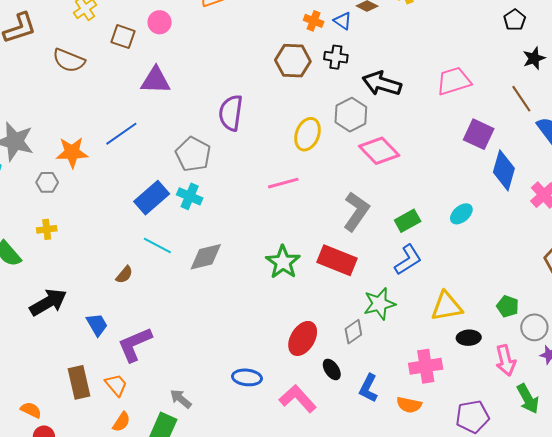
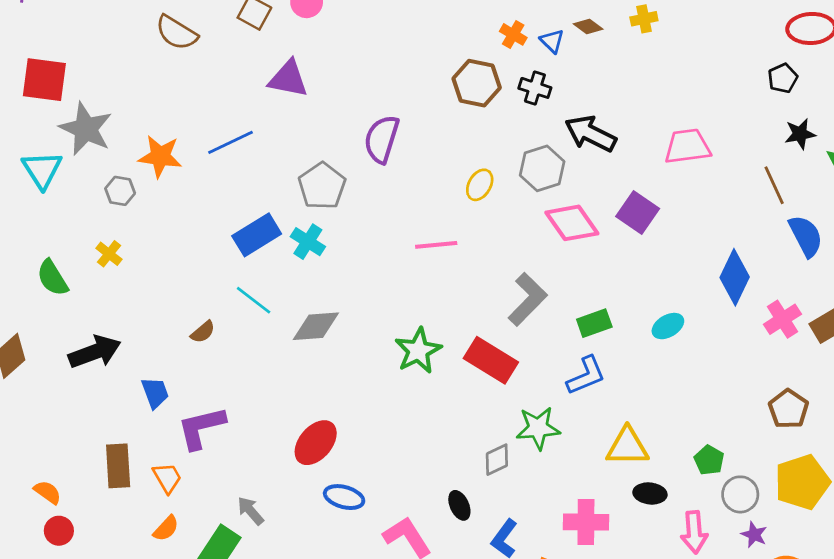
yellow ellipse: (308, 134) -> (480, 185), size x0.7
purple square: (479, 134) -> (638, 212), moved
yellow cross: (47, 229) -> (109, 254), turned 36
red ellipse: (303, 338) -> (316, 443), moved

